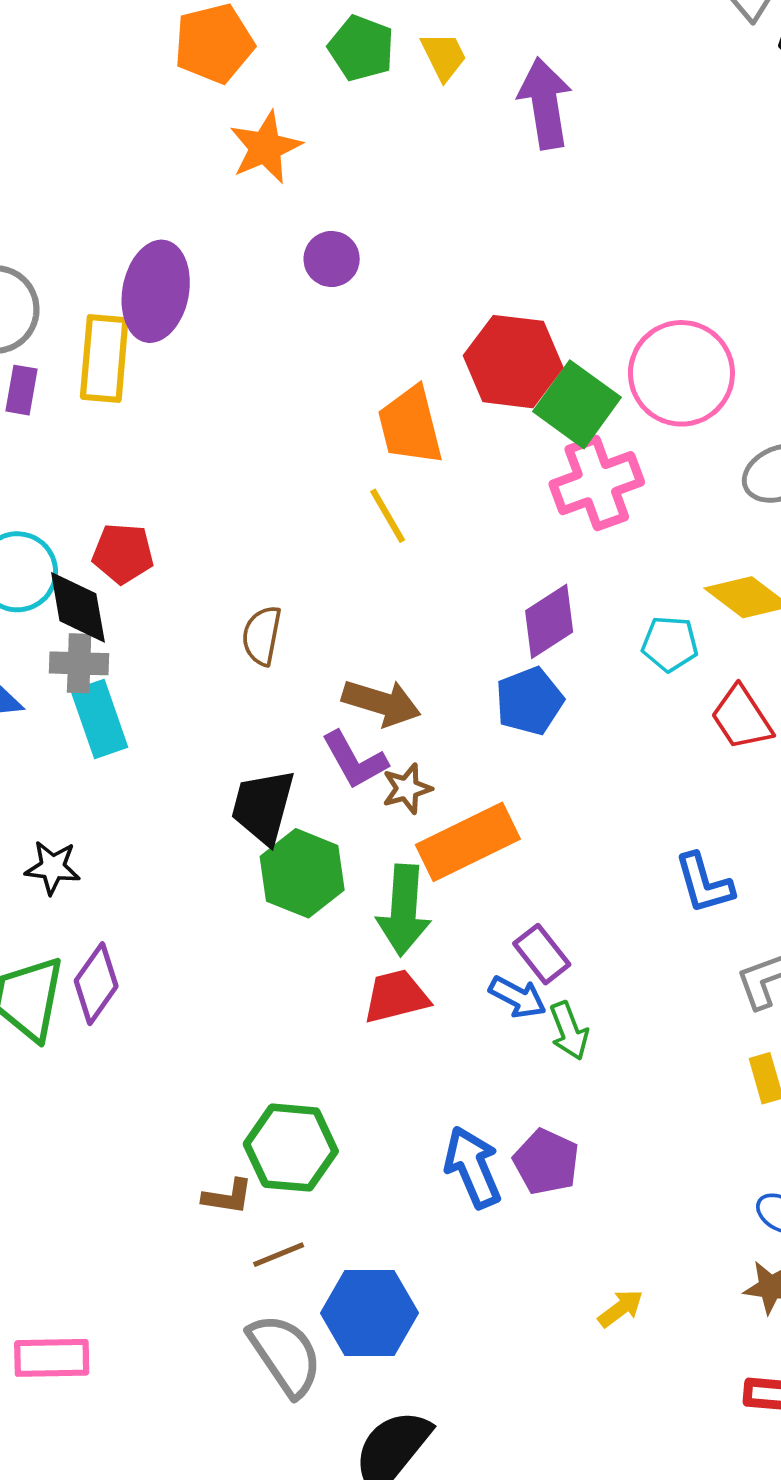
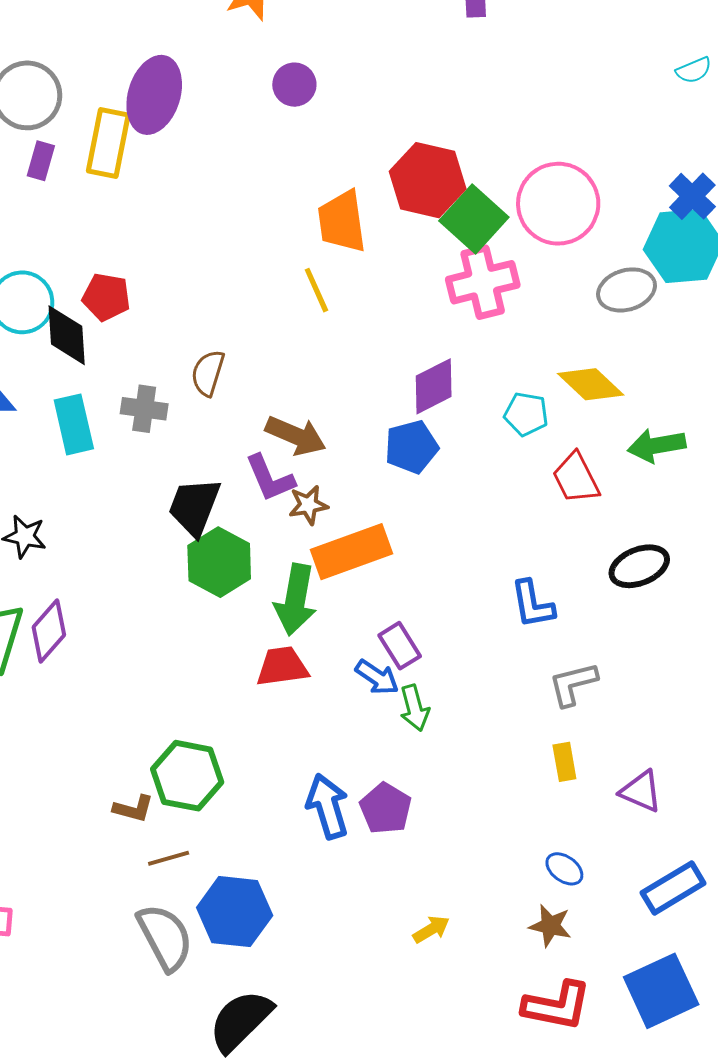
gray cross: (79, 663) -> (144, 409), moved

